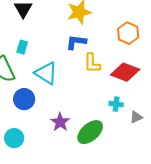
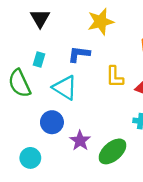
blue L-shape: (76, 42) -> (79, 54), moved
blue circle: (24, 99) -> (52, 122), moved

